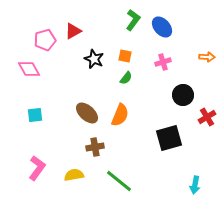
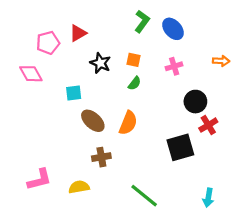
cyan square: (35, 115) -> (74, 93), moved
red cross: (207, 117) -> (208, 125), moved
pink L-shape: (37, 168) -> (39, 180), turned 40
green line: (119, 181) -> (144, 196), moved

